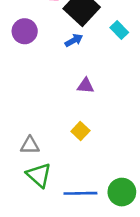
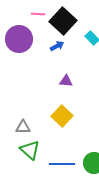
purple circle: (25, 31) -> (19, 39), size x1.4
yellow square: (80, 131) -> (62, 116), size x1.5

